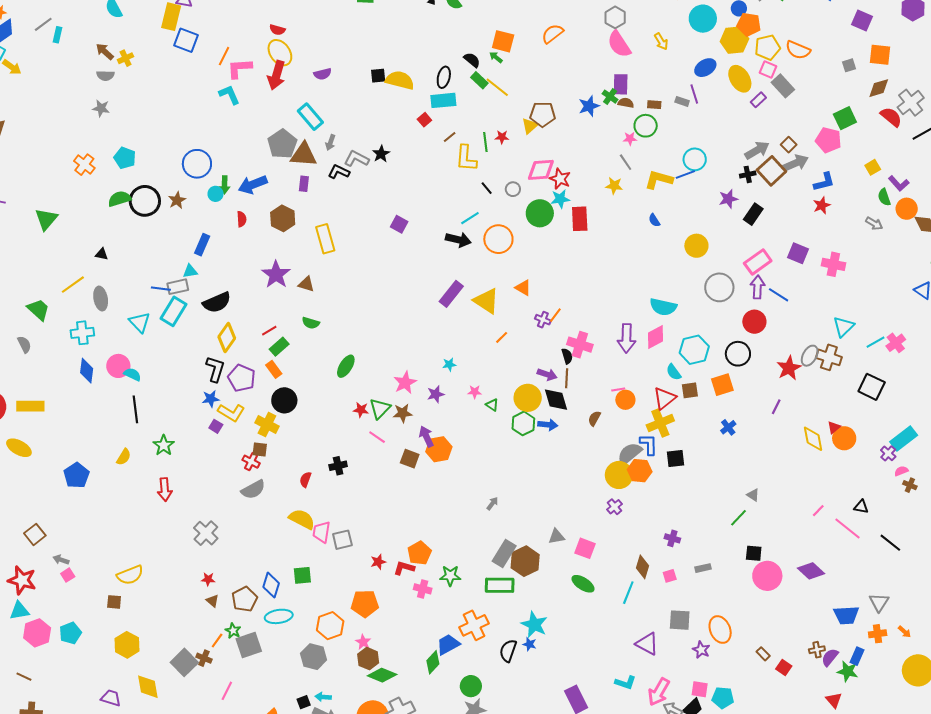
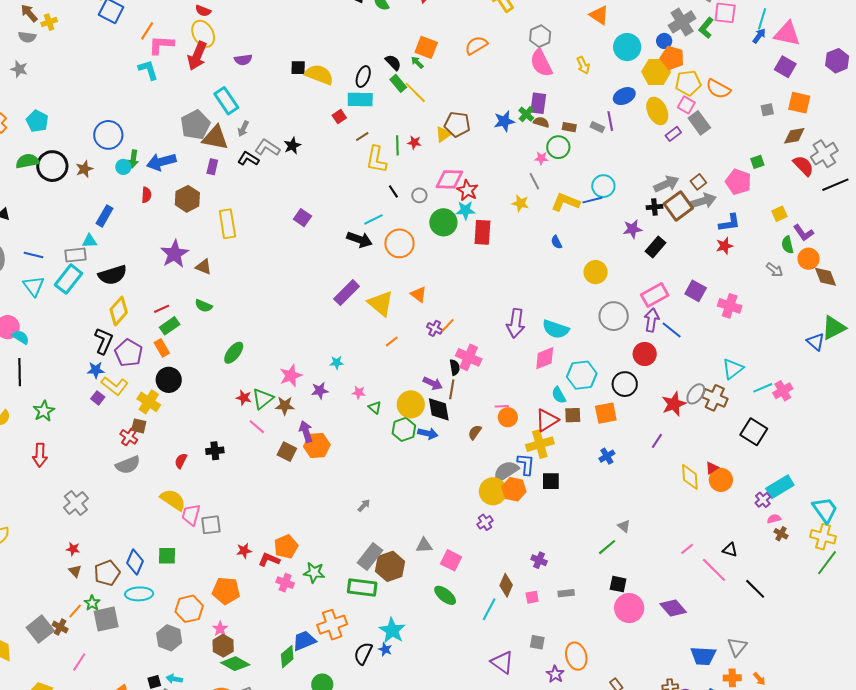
green square: (845, 118) -> (757, 162), size x0.6
blue line: (161, 289) -> (34, 255), moved
purple arrow: (626, 338) -> (516, 323), moved
gray square: (680, 620) -> (537, 642), size x0.7

